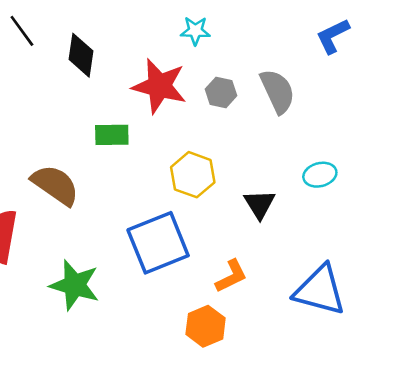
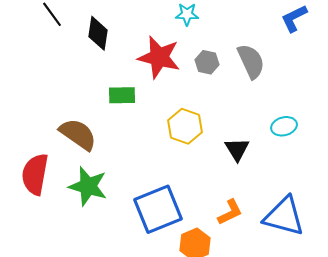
blue square: (158, 243) -> (158, 209), moved
orange L-shape: (231, 276) -> (230, 212), moved
green star: (75, 285) -> (88, 186), moved

